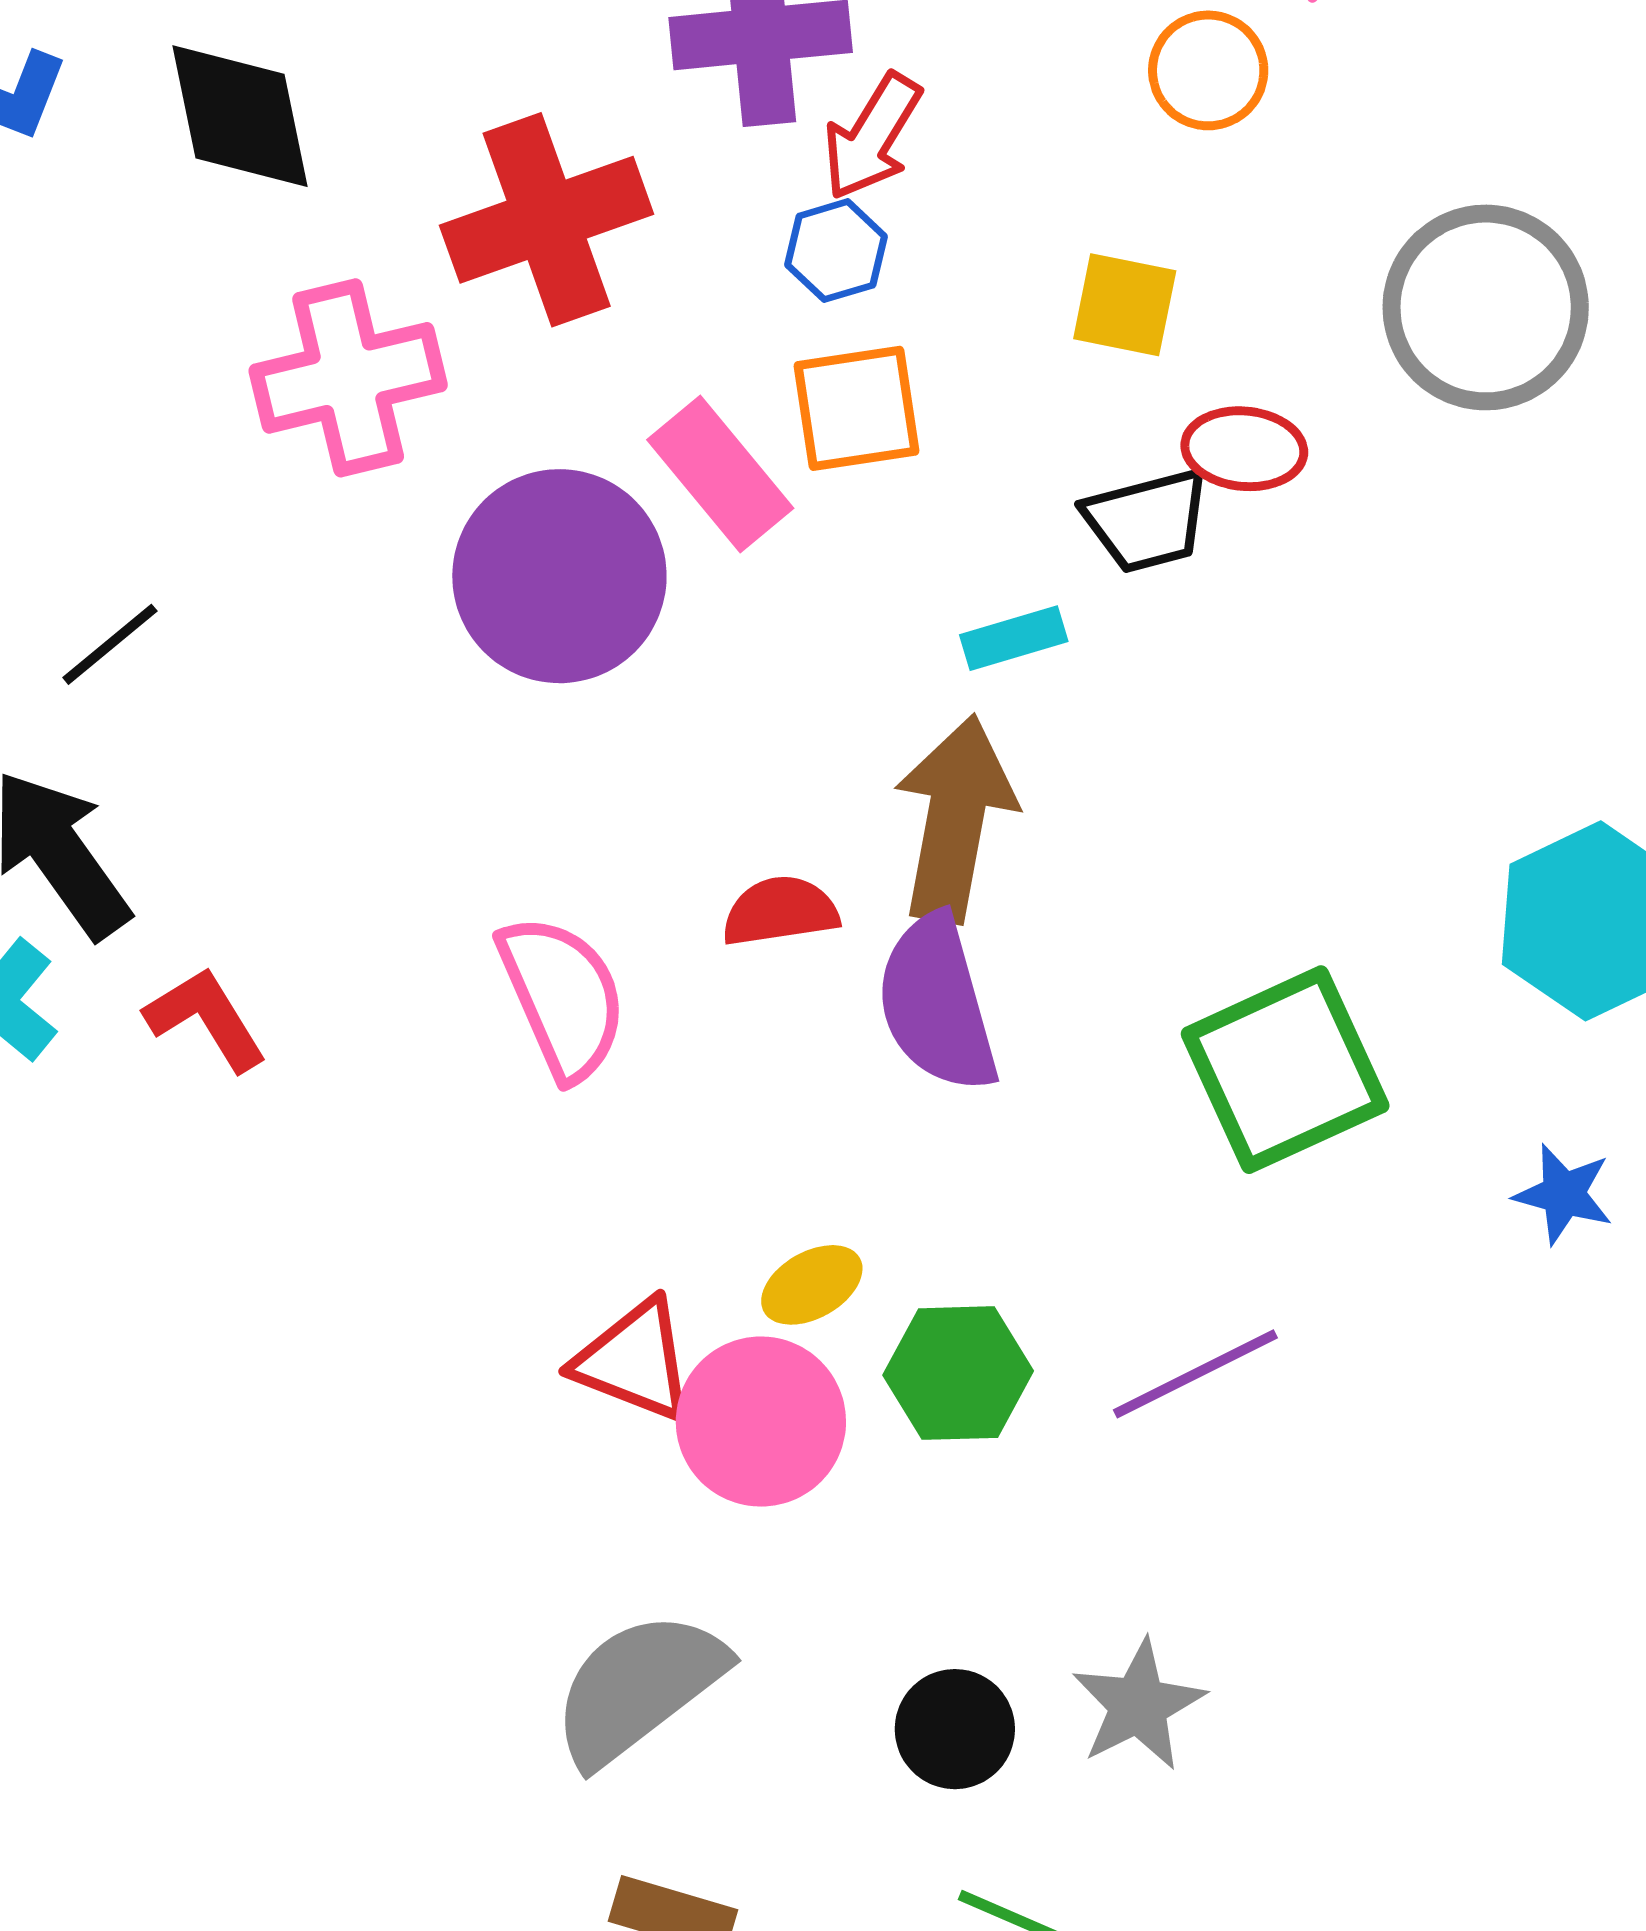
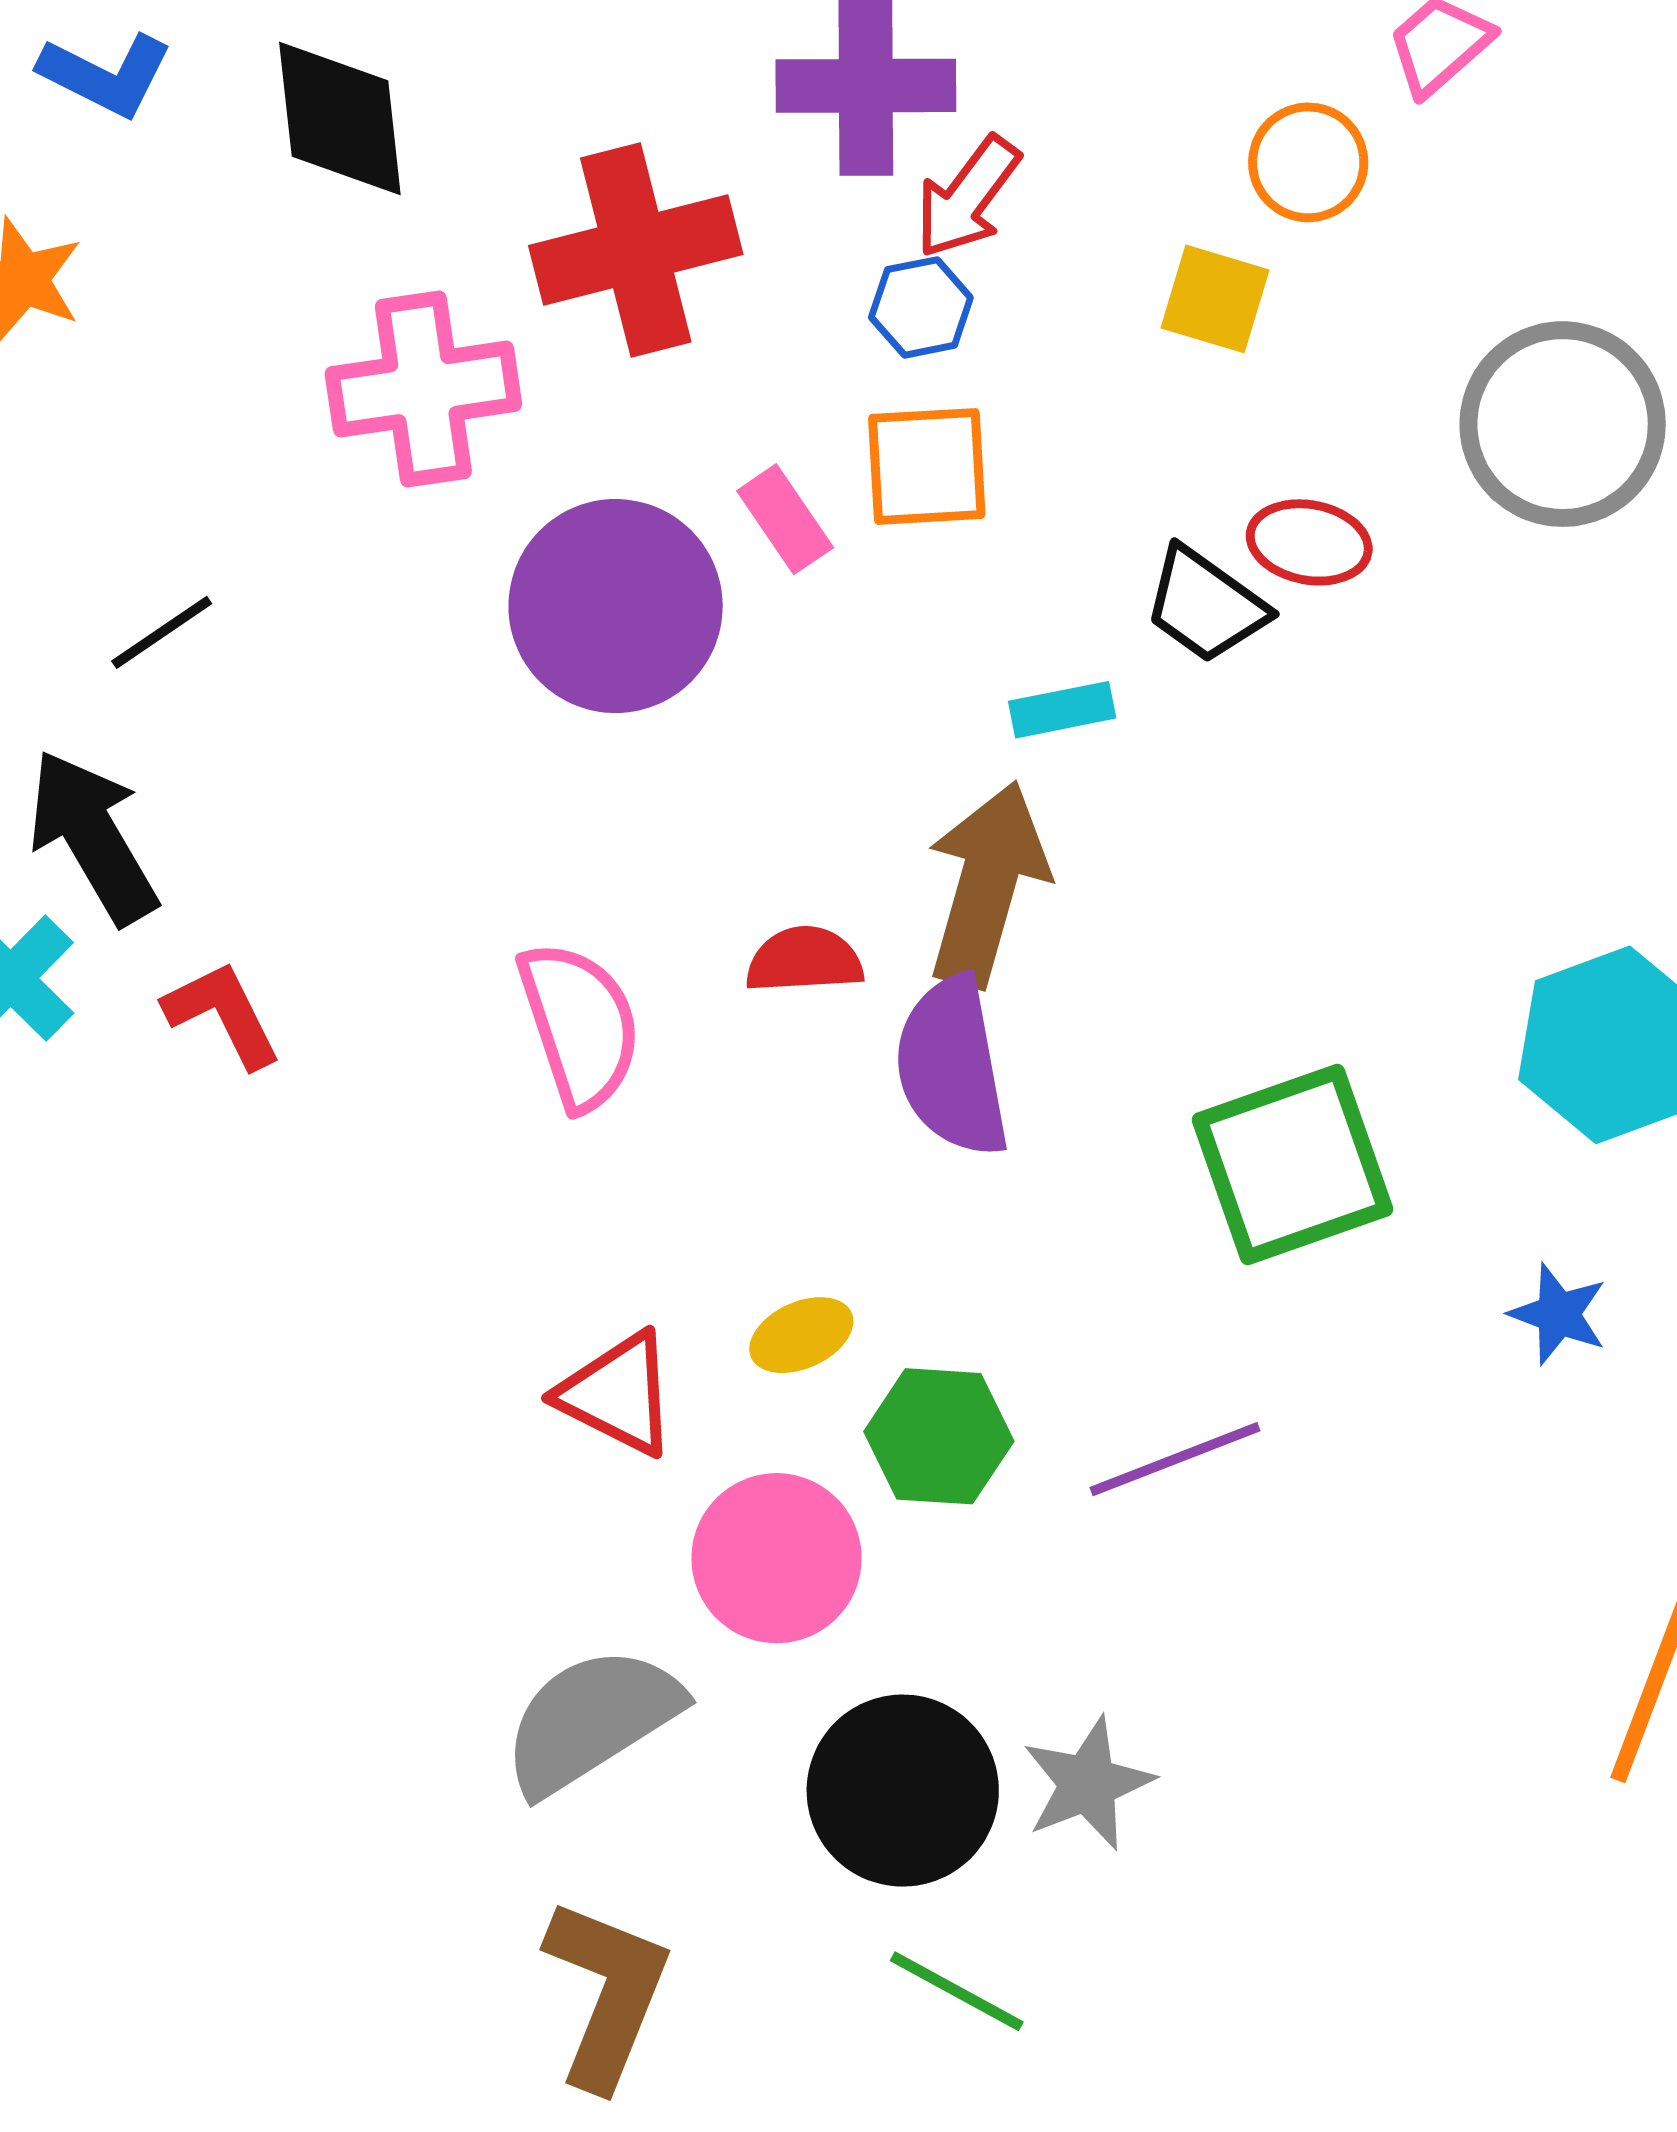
yellow square: (1125, 305) -> (1215, 299), moved
pink rectangle: (720, 474) -> (785, 519), size x0.7
black trapezoid: (1147, 521) -> (1206, 605), turned 45
pink circle: (761, 1422) -> (777, 1558), moved
black circle: (955, 1729) -> (903, 1791), size x1.6

